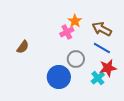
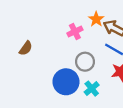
orange star: (75, 21) -> (96, 19), moved
cyan cross: (98, 78) -> (92, 89), moved

